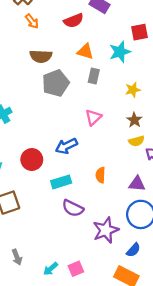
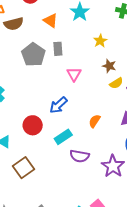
orange triangle: (85, 51) -> (50, 20), turned 35
brown semicircle: (41, 56) -> (14, 24), moved
gray rectangle: (94, 76) -> (58, 49), moved
orange semicircle: (100, 175) -> (95, 121), turned 48

